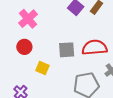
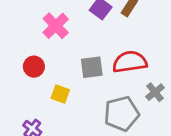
pink cross: (28, 19) -> (56, 26), moved

